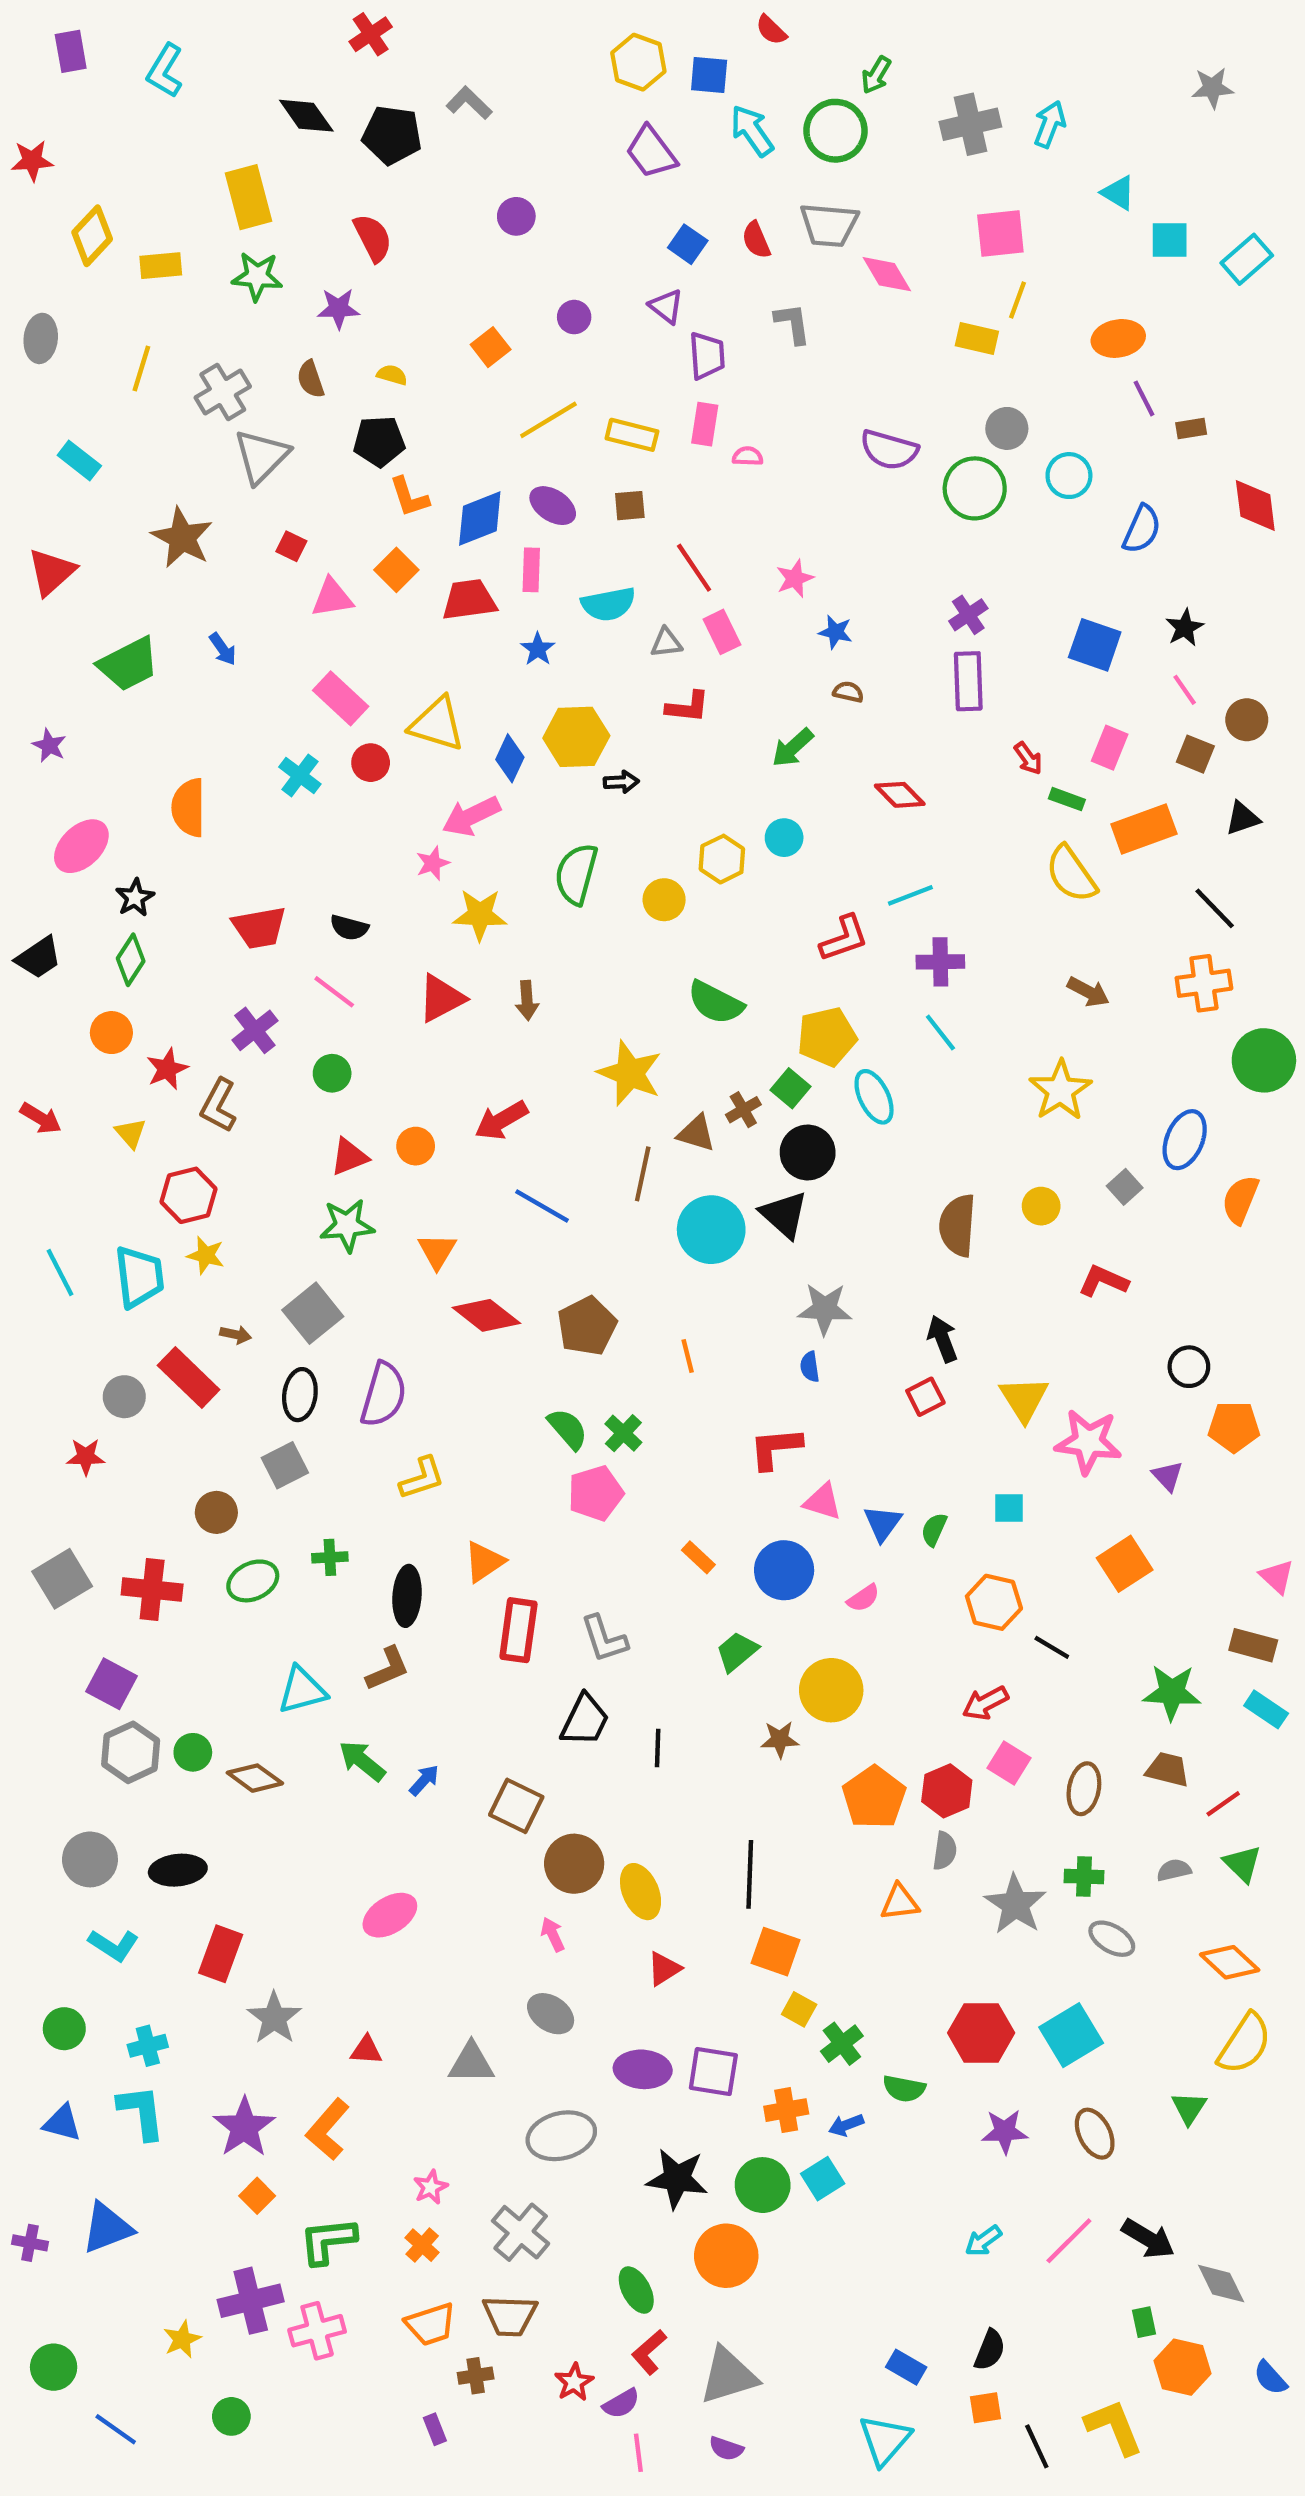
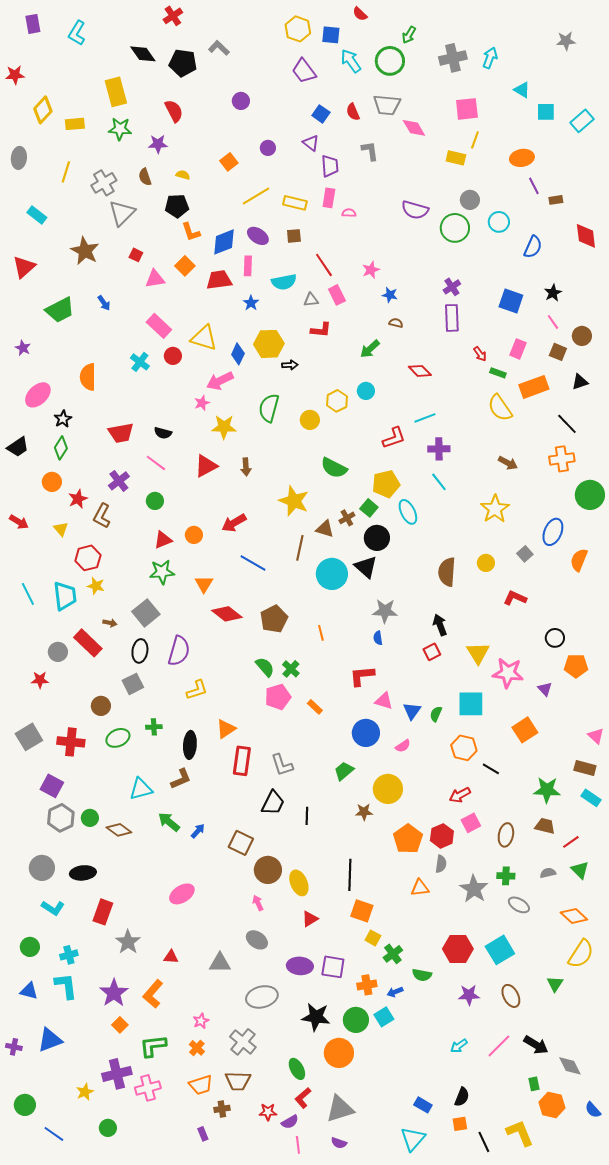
cyan square: (1009, 1508) -> (471, 704), size x1.8
orange rectangle: (698, 1557) -> (315, 707), moved
pink square: (1009, 1763) -> (471, 823), turned 30
red star: (574, 2382) -> (268, 1112), turned 30

